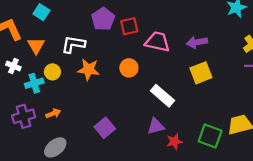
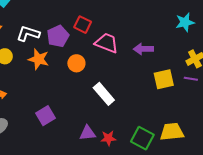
purple pentagon: (103, 19) -> (58, 36), moved
red square: (129, 26) -> (83, 25), turned 30
yellow square: (201, 73) -> (164, 79), moved
purple triangle: (156, 126) -> (88, 133), moved

